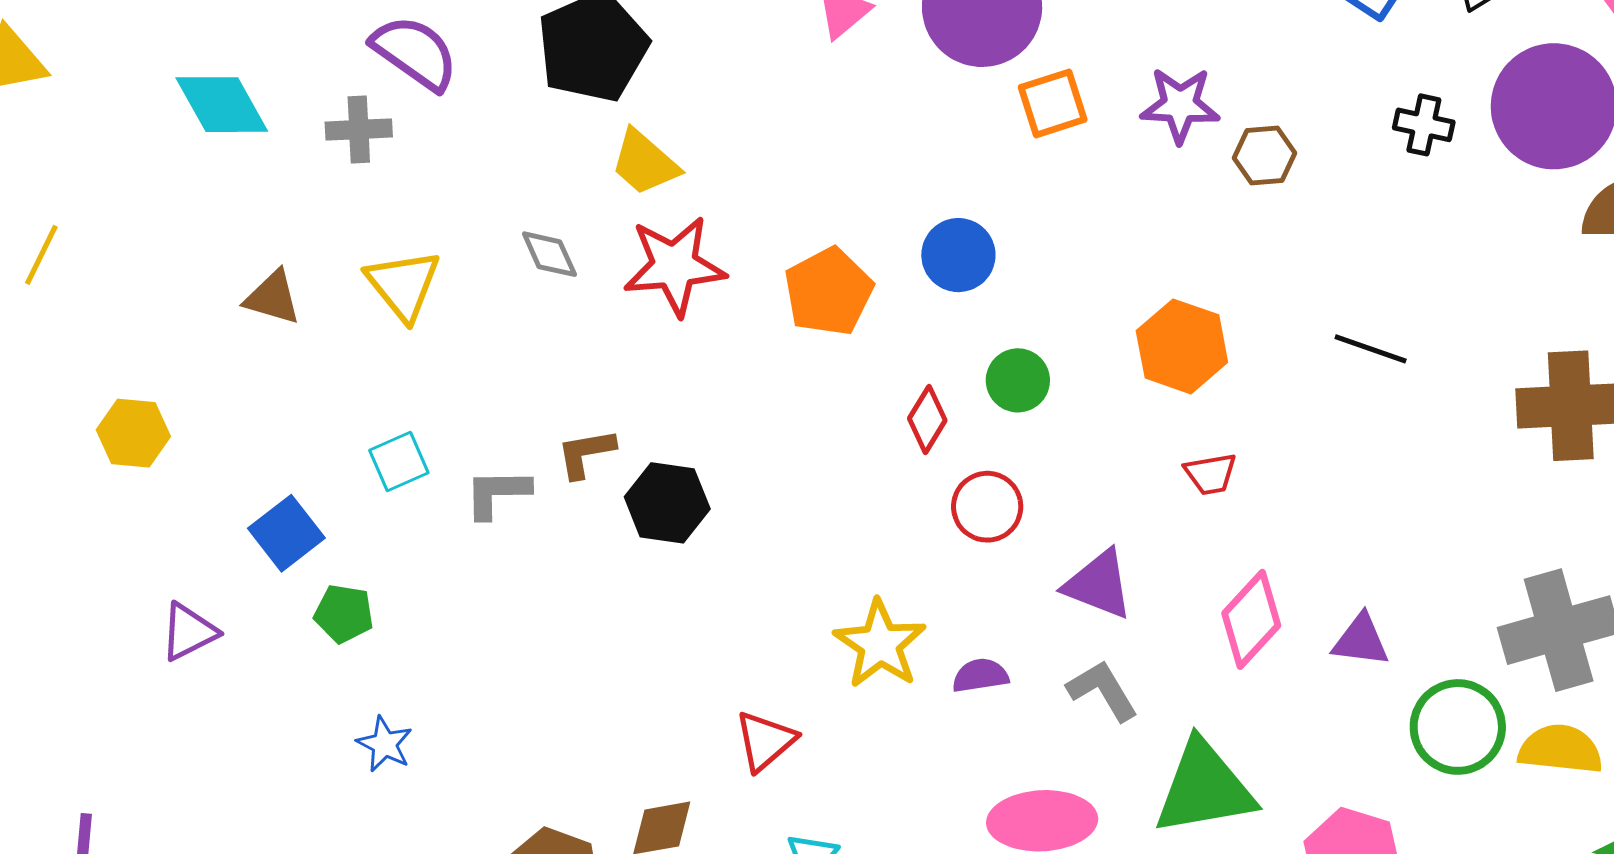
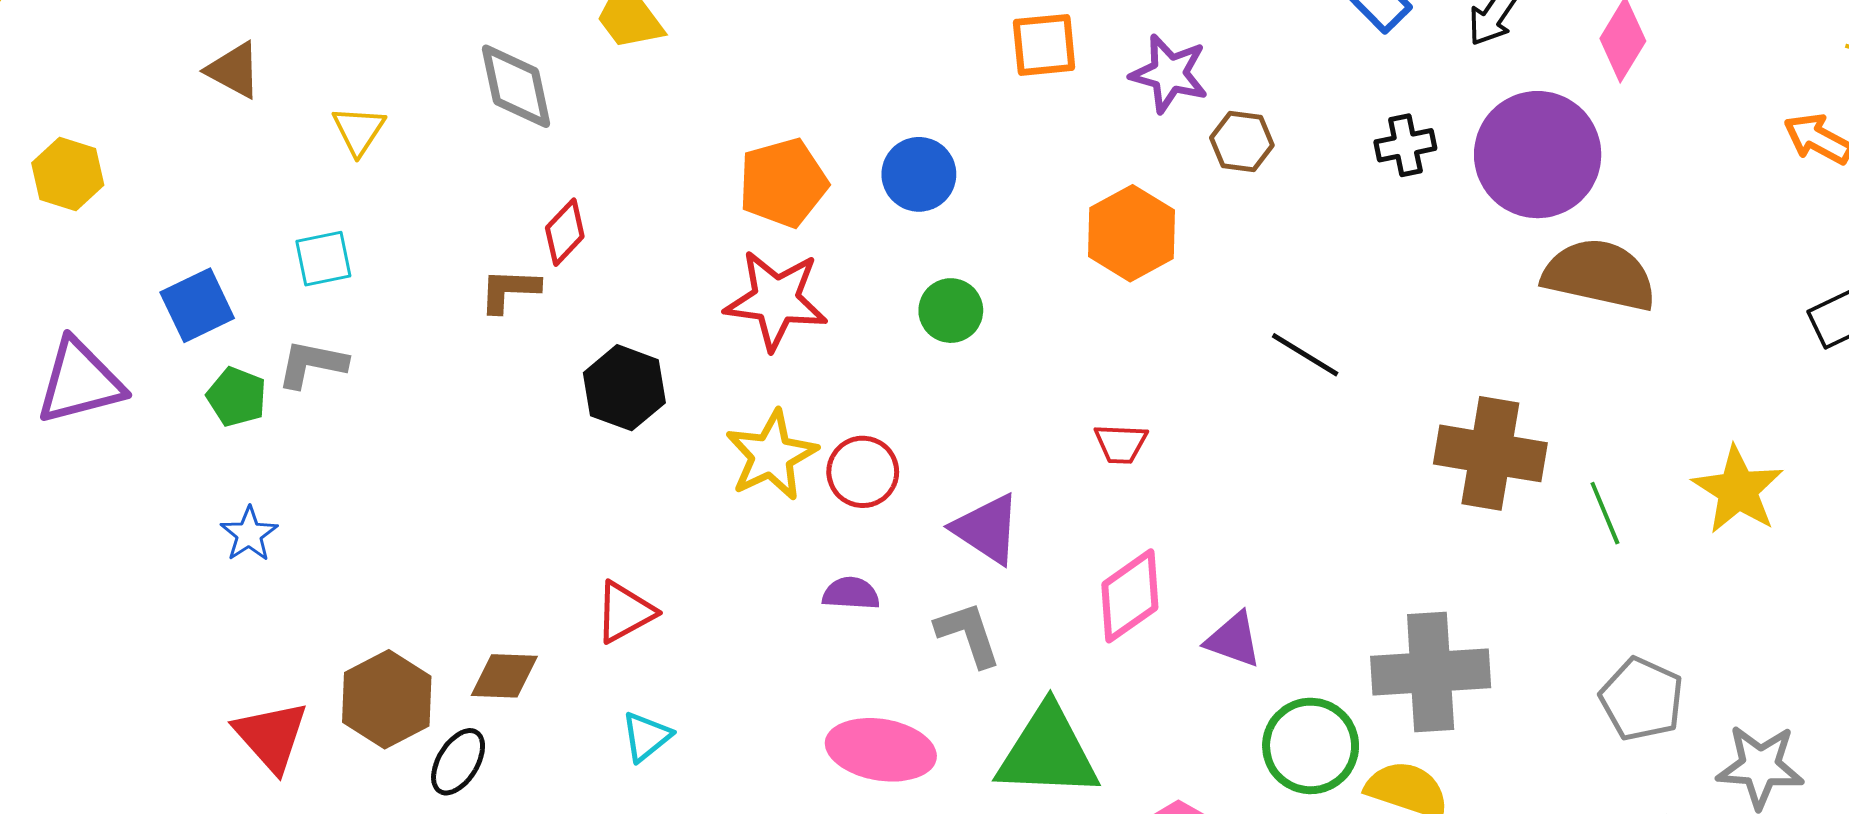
black cross: (1424, 125) -> (1405, 145), turned -36
gray diamond: (549, 254) -> (516, 86), size x1.5
red star: (675, 266) -> (776, 300), moved
yellow triangle: (403, 285) -> (359, 130), moved, size x0.7
orange hexagon: (1182, 346) -> (1131, 233), moved
red diamond: (927, 419) -> (565, 232), moved
gray L-shape: (497, 493) -> (312, 364), moved
black hexagon: (667, 503) -> (624, 388), moved
red circle: (987, 507) -> (863, 472), moved
purple triangle: (189, 632) -> (80, 382), size x1.5
yellow star: (880, 644) -> (771, 455), moved

